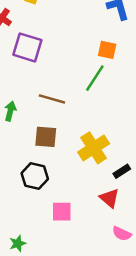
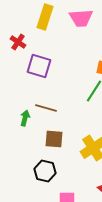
brown line: (52, 99) -> (46, 108), moved

